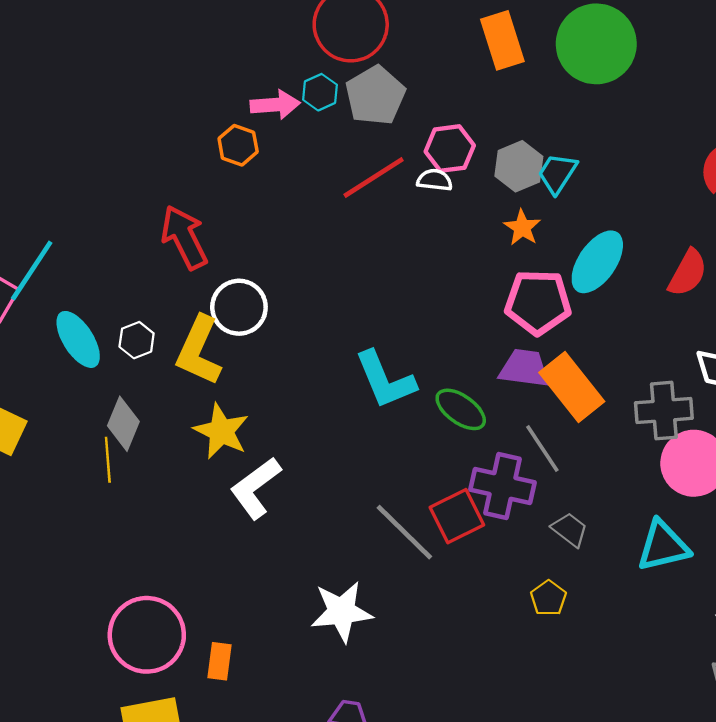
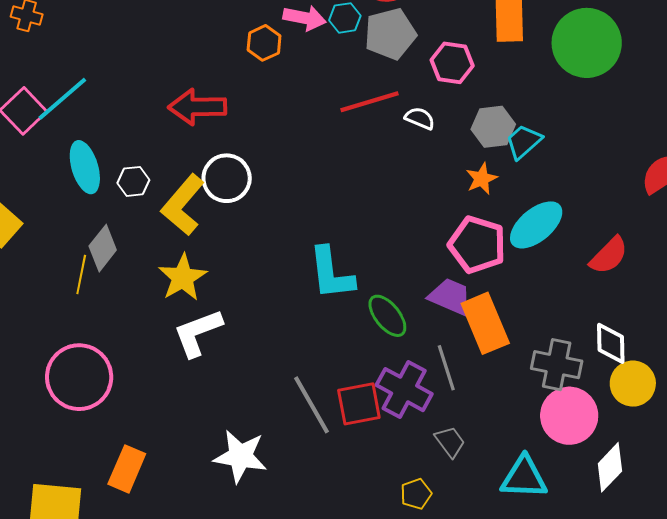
pink hexagon: (450, 149) -> (452, 63), moved
red arrow: (184, 237) -> (197, 107), turned -80
pink circle: (147, 635) -> (79, 377), moved
orange rectangle: (220, 661) -> (127, 469), size x1.4

